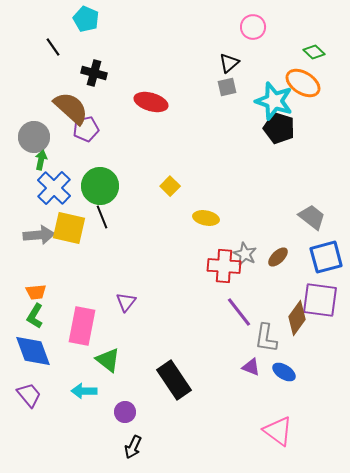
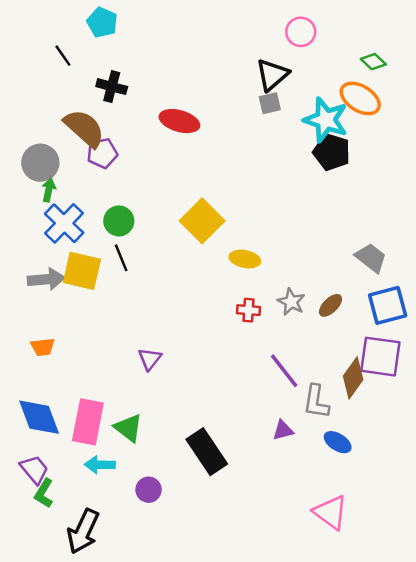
black triangle: (229, 63) -> (272, 75), size x1.4
green circle: (100, 186) -> (119, 221), size x0.7
yellow square: (170, 186) -> (202, 221), size x1.8
red cross: (224, 266) -> (248, 310), moved, size x0.6
green L-shape: (35, 316) -> (44, 493), moved
pink rectangle: (82, 326) -> (88, 422), moved
purple triangle: (251, 367) -> (283, 430), moved, turned -36
black arrow: (133, 447) -> (83, 531), moved, size x1.6

